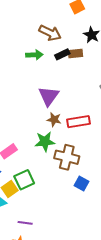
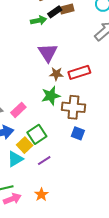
green arrow: (34, 55) -> (39, 20), moved
blue square: (81, 183) -> (78, 133), moved
purple line: (25, 223) -> (44, 161), moved, turned -32

